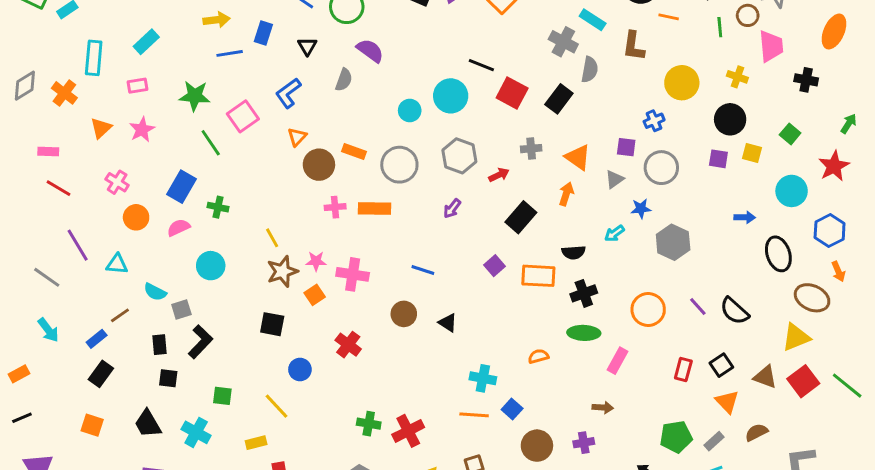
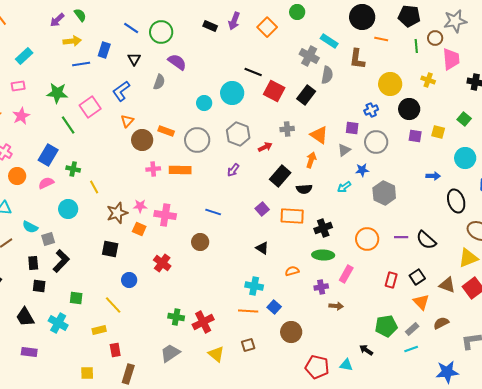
black circle: (730, 119) -> (409, 109), moved
yellow line: (272, 238) -> (94, 187), moved
black semicircle: (574, 252) -> (304, 189), moved
orange square: (315, 295) -> (139, 229), turned -32
purple line: (698, 307) -> (401, 237), turned -48
black triangle: (448, 323) -> (262, 248), moved
purple cross: (584, 443) -> (321, 287), moved

